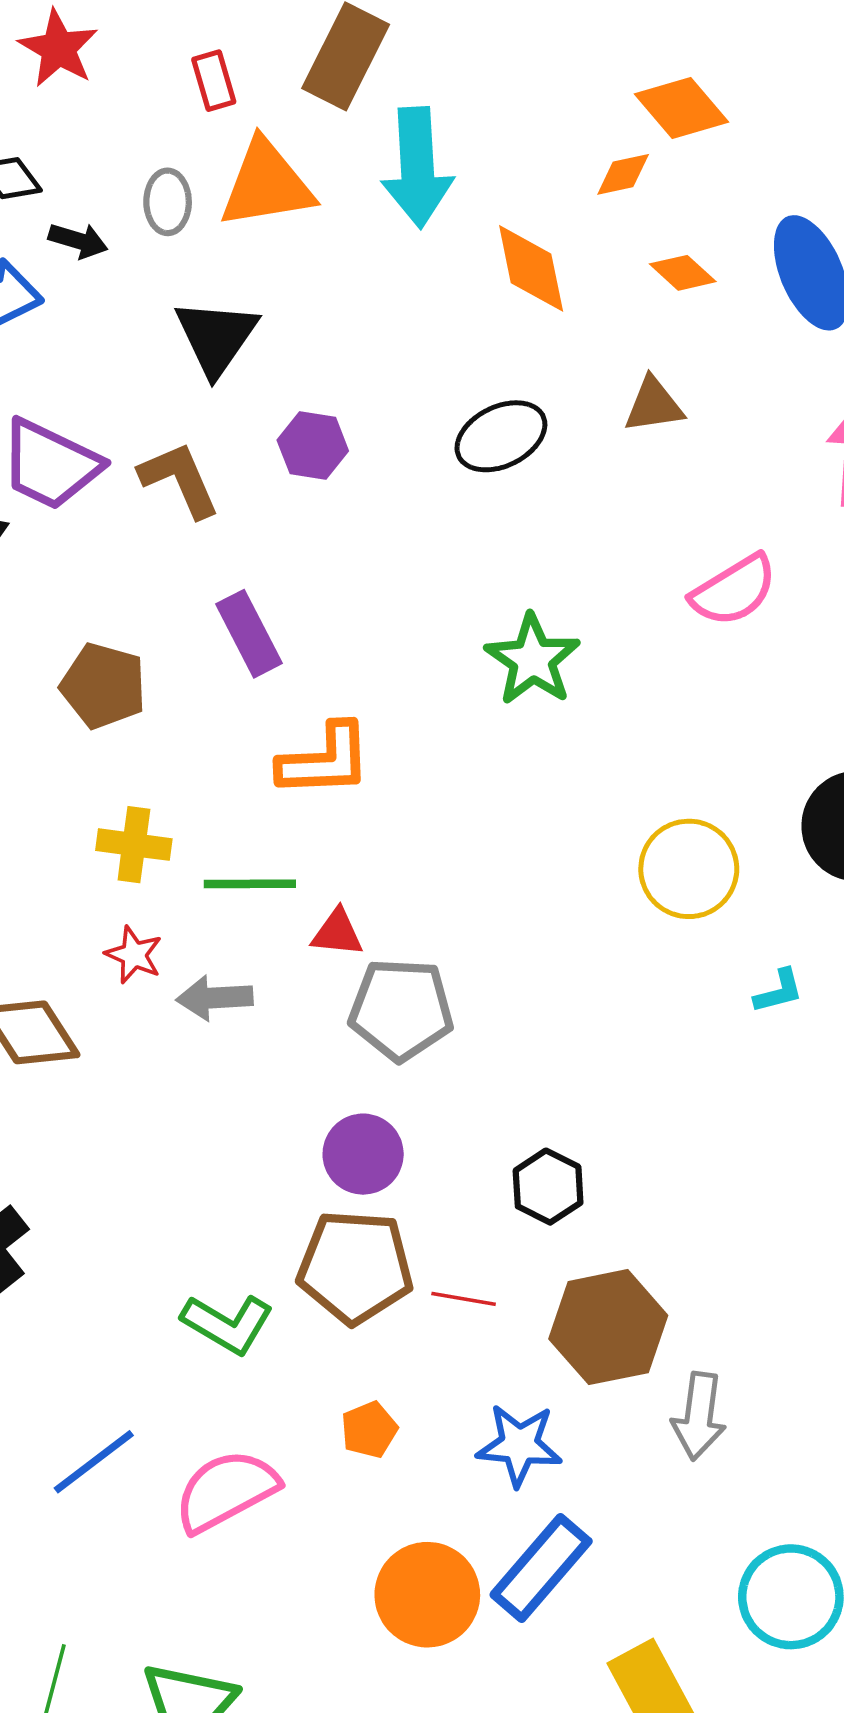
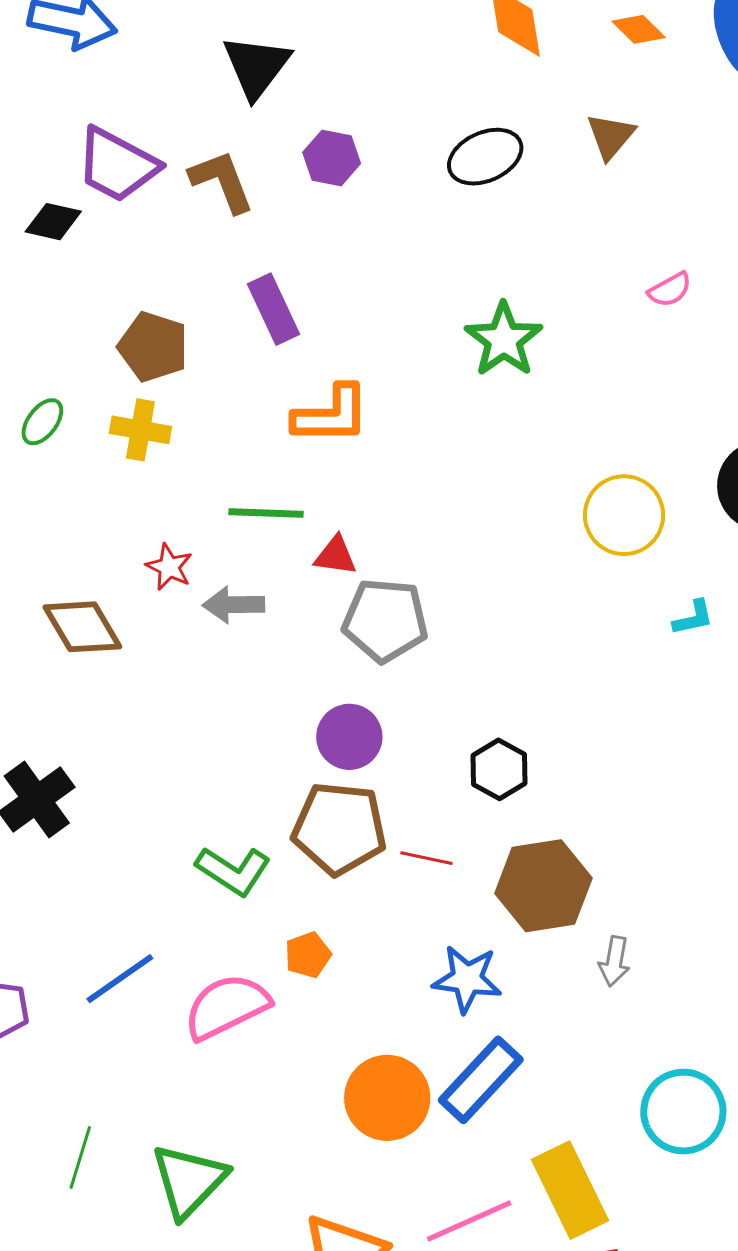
brown triangle: (654, 405) -> (611, 136), turned -44
pink semicircle: (734, 590) -> (670, 290), size x0.6
yellow cross: (134, 845) -> (140, 430), moved
gray arrow: (699, 1416) -> (614, 961), size x0.7
orange pentagon: (369, 1430) -> (308, 955), moved

